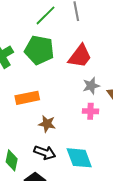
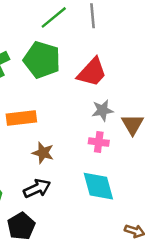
black arrow: (45, 153) -> (37, 188), turned -50
cyan diamond: (79, 158) -> (98, 186), moved

